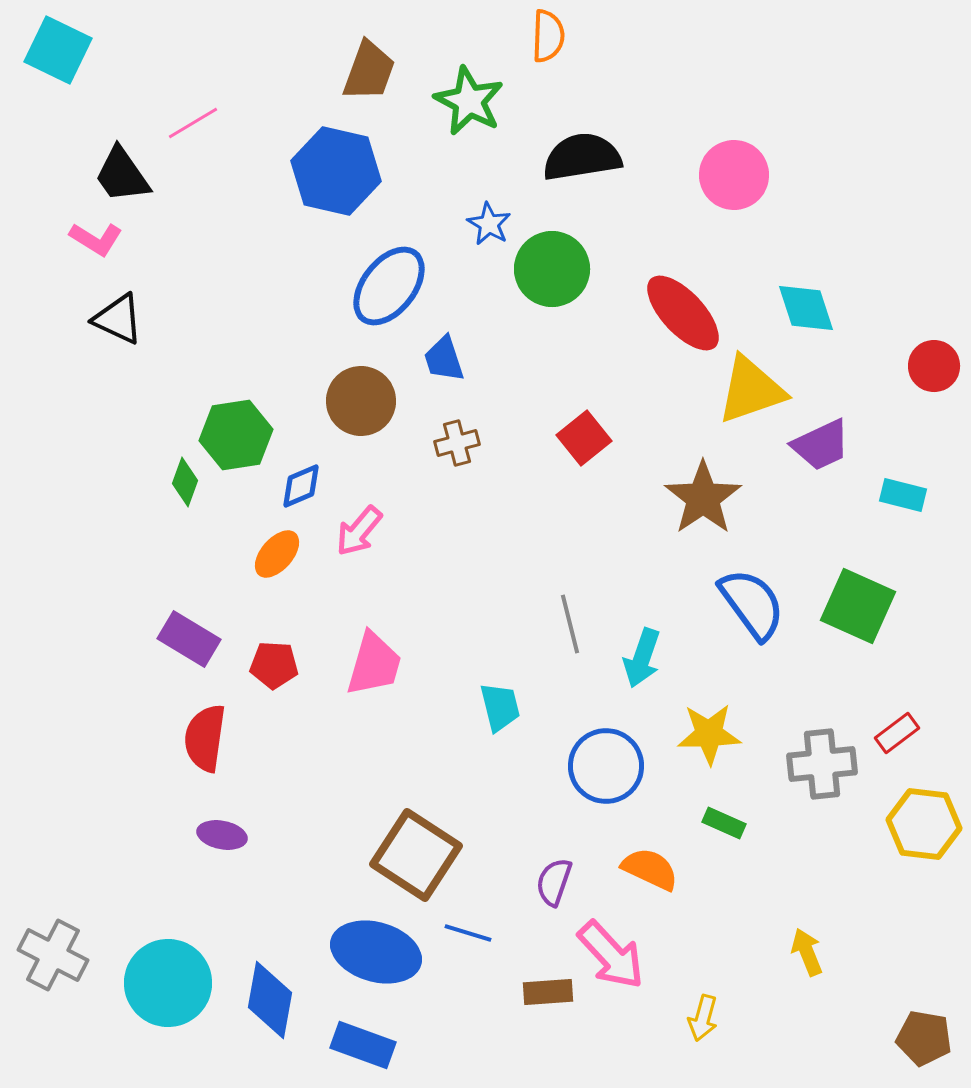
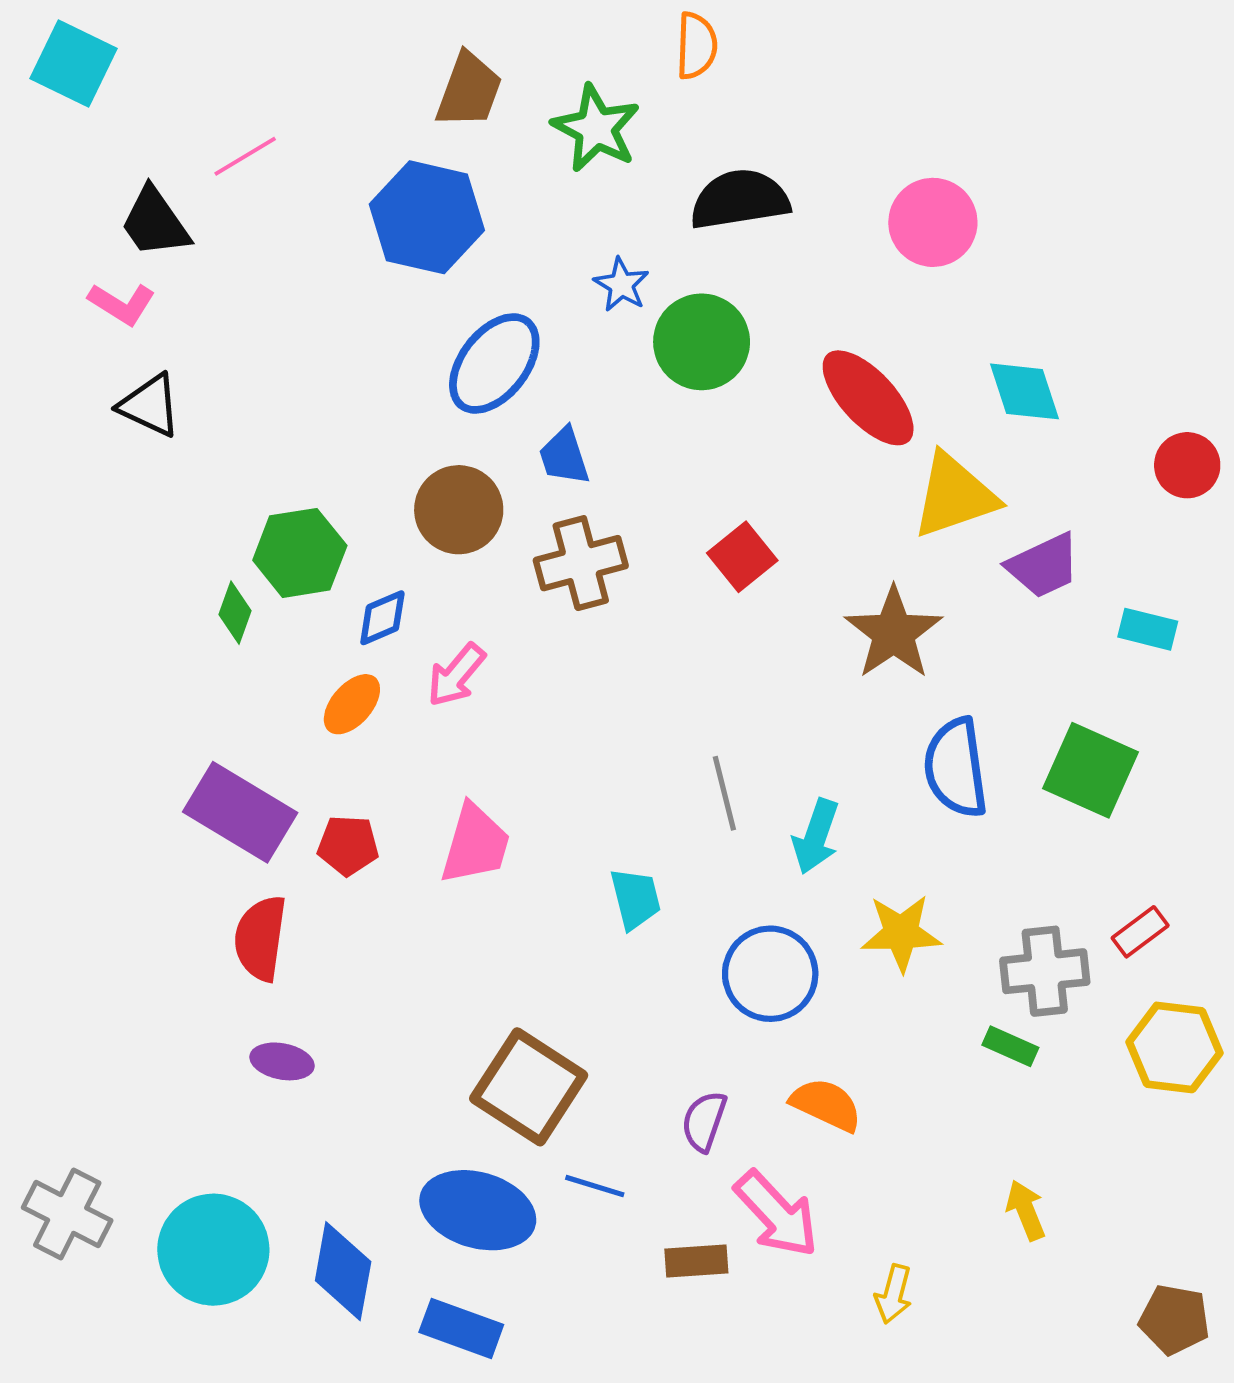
brown cross: (457, 443) -> (581, 563), size x1.6
blue semicircle: (752, 604) -> (956, 768), turned -152
purple rectangle: (189, 639) -> (240, 812), size x1.4
green rectangle: (724, 823) -> (1010, 1046), moved

